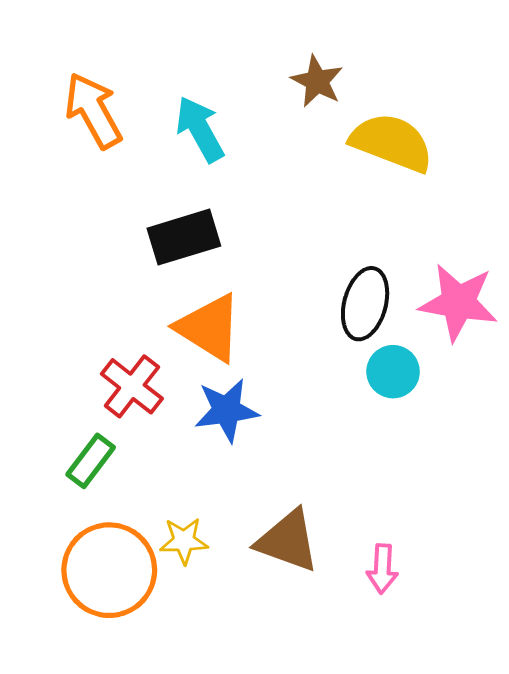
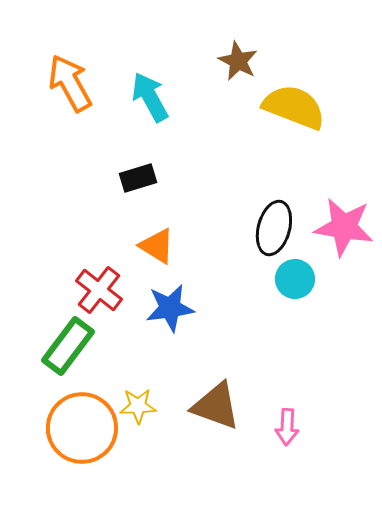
black rectangle: (184, 237) -> (138, 178), size x0.7
orange triangle: (209, 328) -> (157, 246), size x0.7
green rectangle: (91, 461) -> (68, 346), size x1.4

